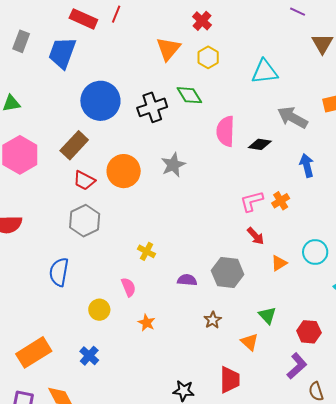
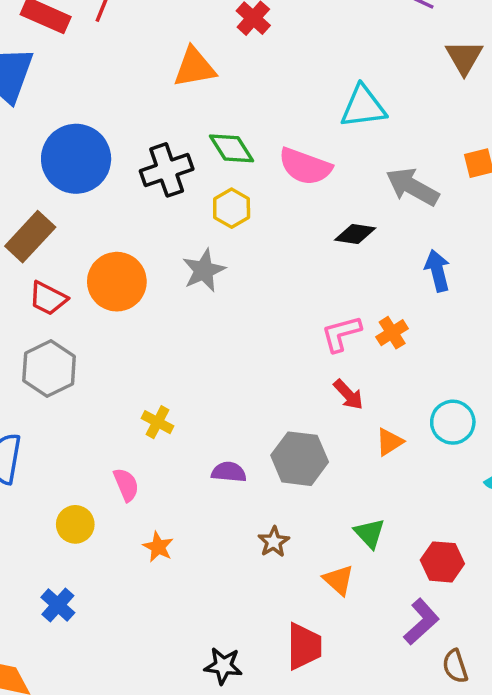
orange triangle: (168, 49) -> (194, 67), turned 40
yellow hexagon: (208, 57) -> (232, 208), moved
pink semicircle: (226, 131) -> (305, 166), moved, turned -72

